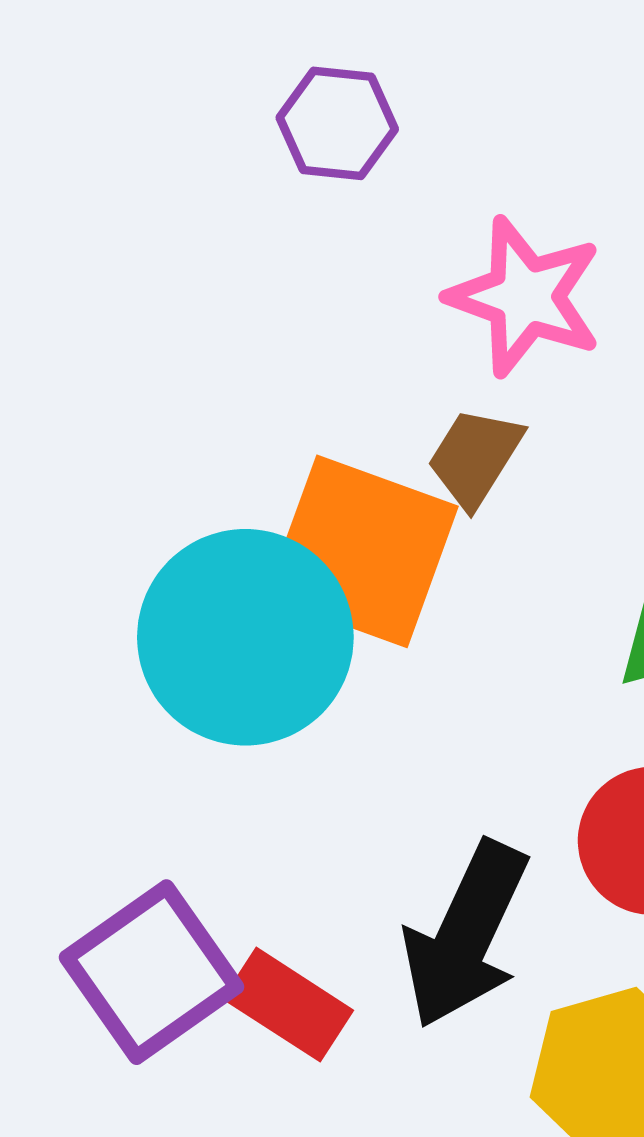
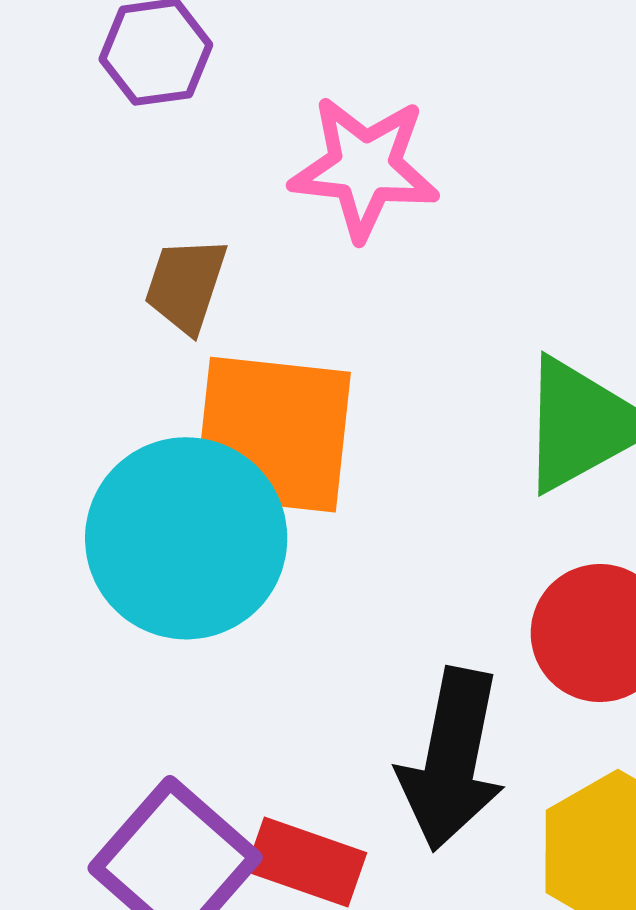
brown trapezoid: (475, 457) -> (186, 285), moved

